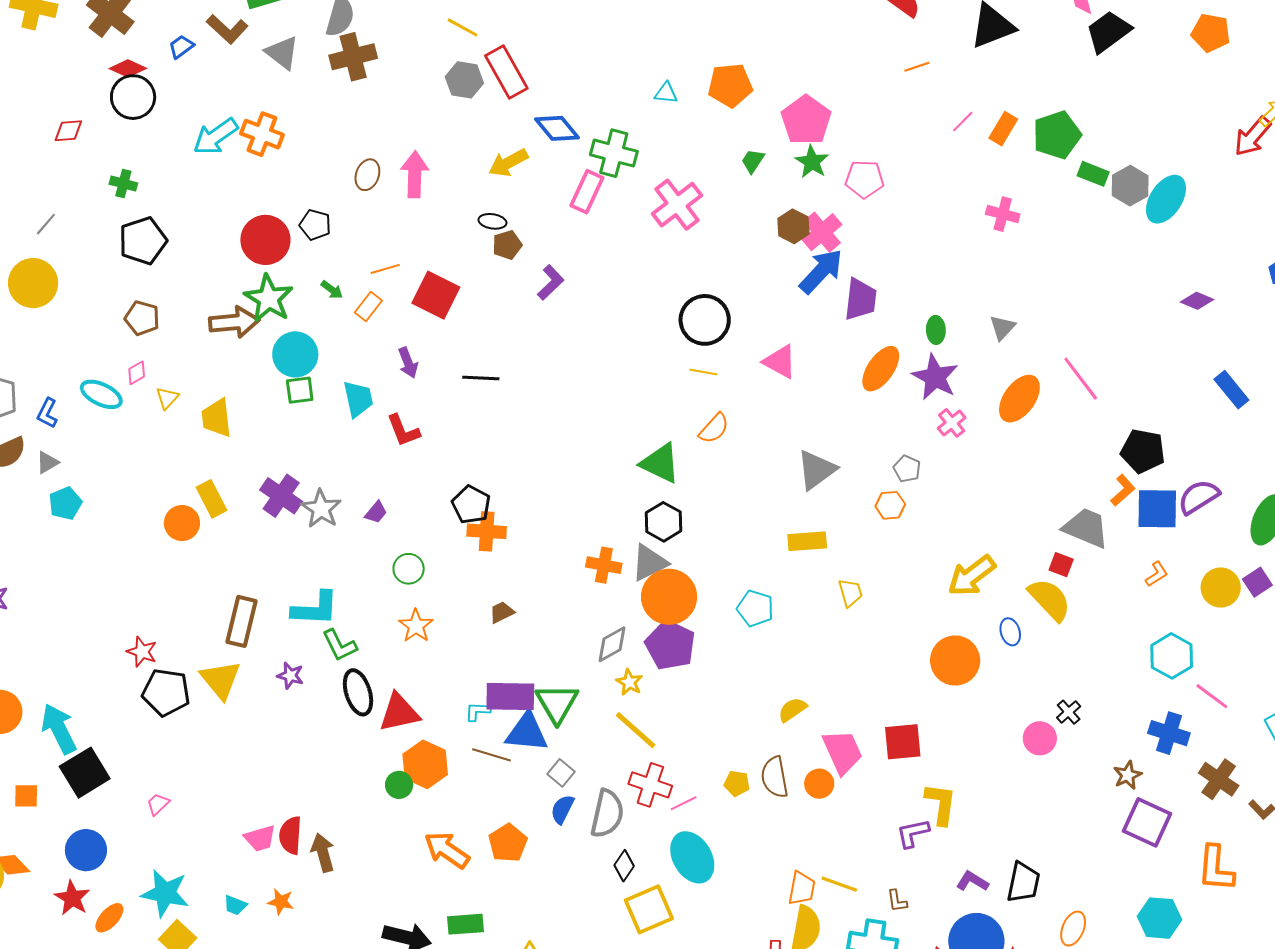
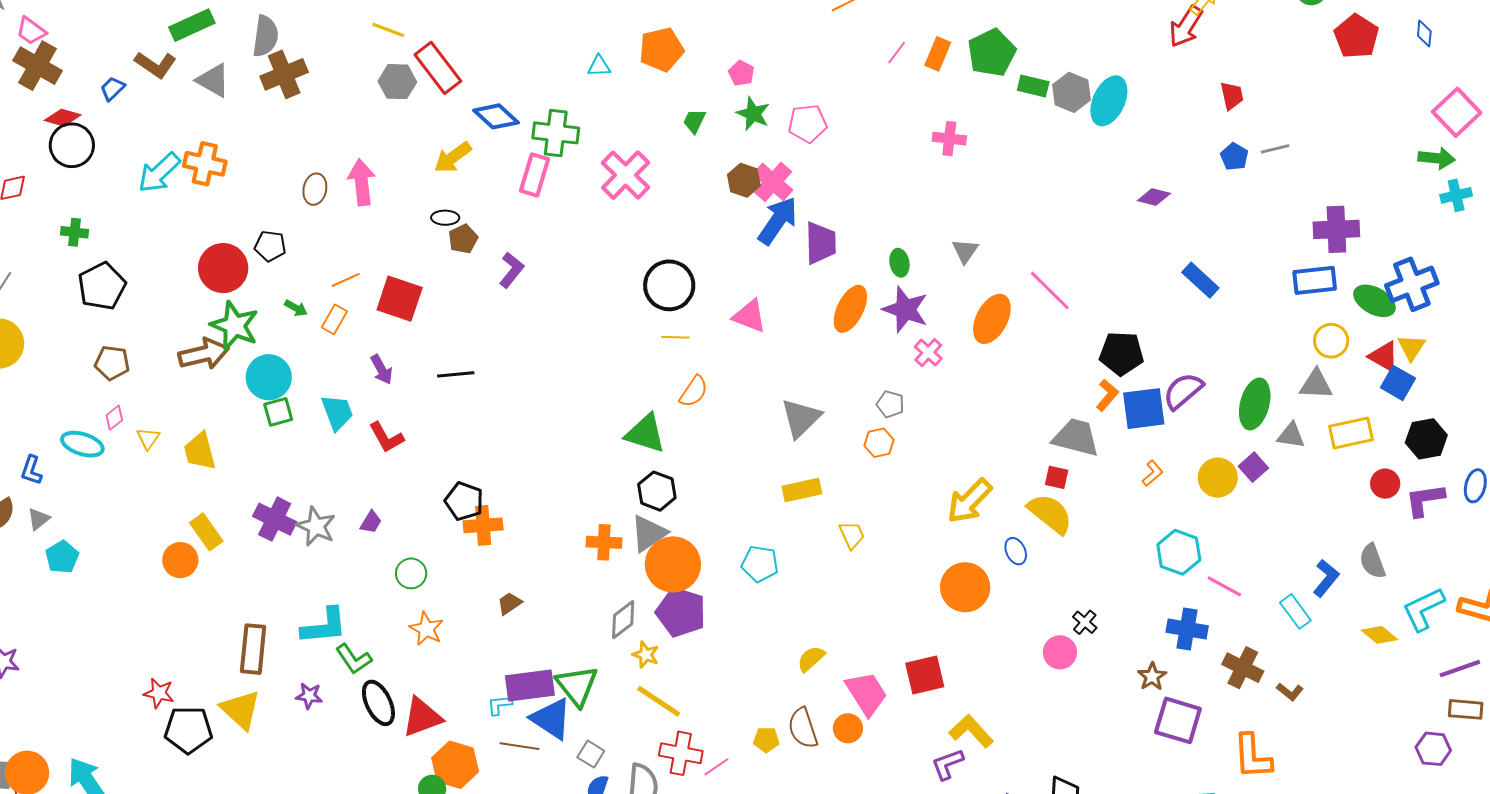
pink pentagon: (806, 120) -> (741, 73), size x0.5
blue triangle: (527, 732) -> (551, 719), turned 36
yellow L-shape: (941, 804) -> (971, 731), turned -42

